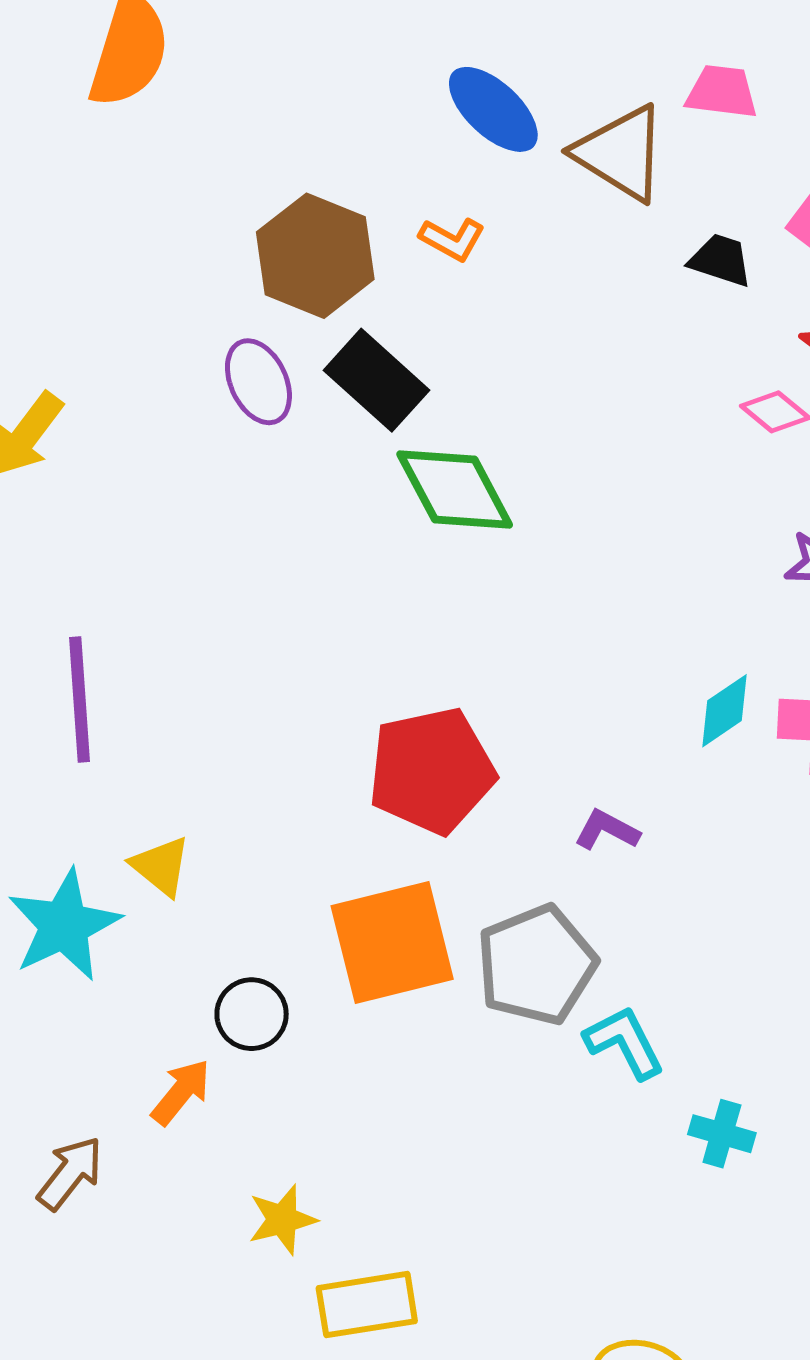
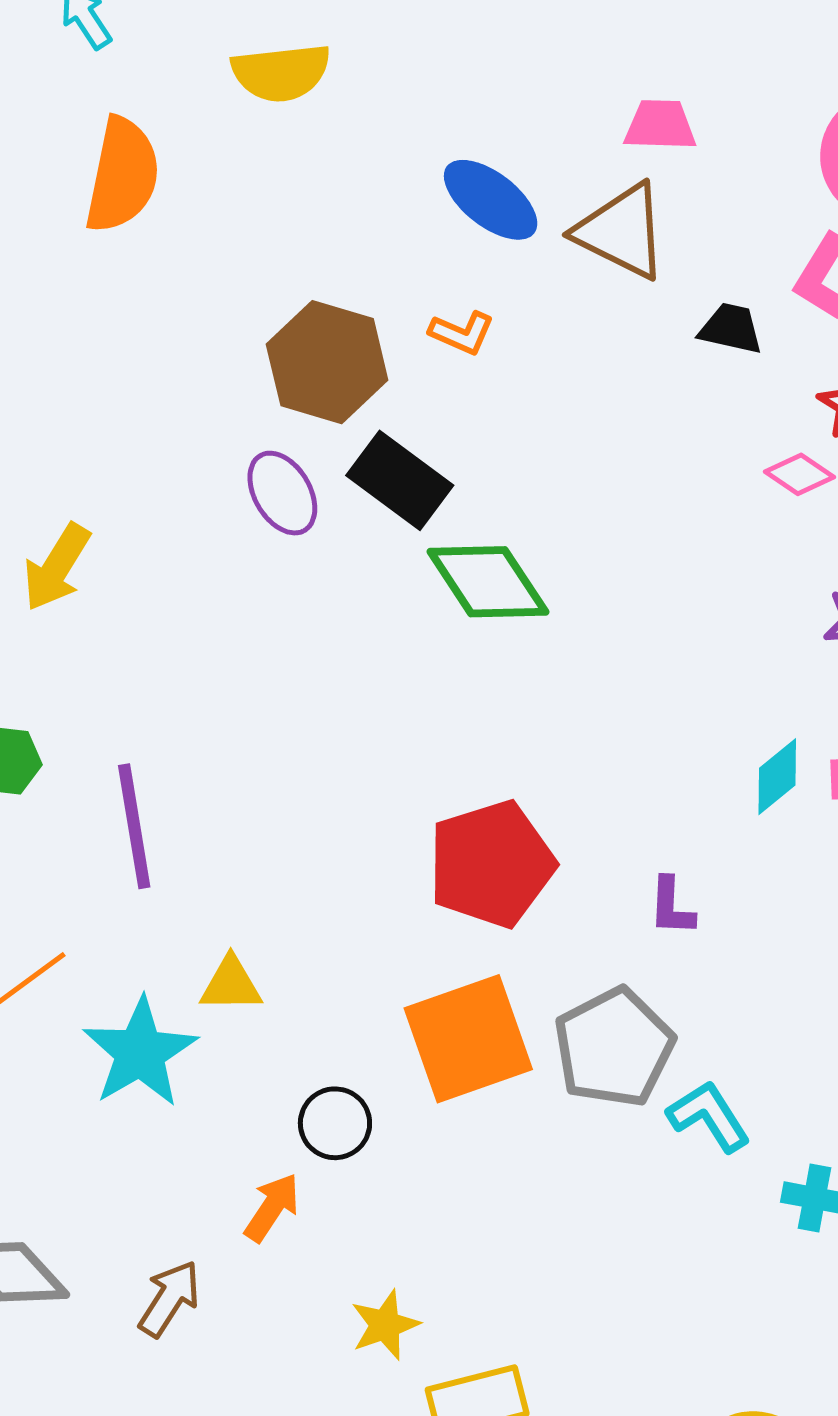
pink trapezoid: (722, 92) -> (660, 125), moved
purple L-shape: (607, 830) -> (671, 907), turned -110
yellow triangle: (161, 866) -> (231, 984), turned -34

